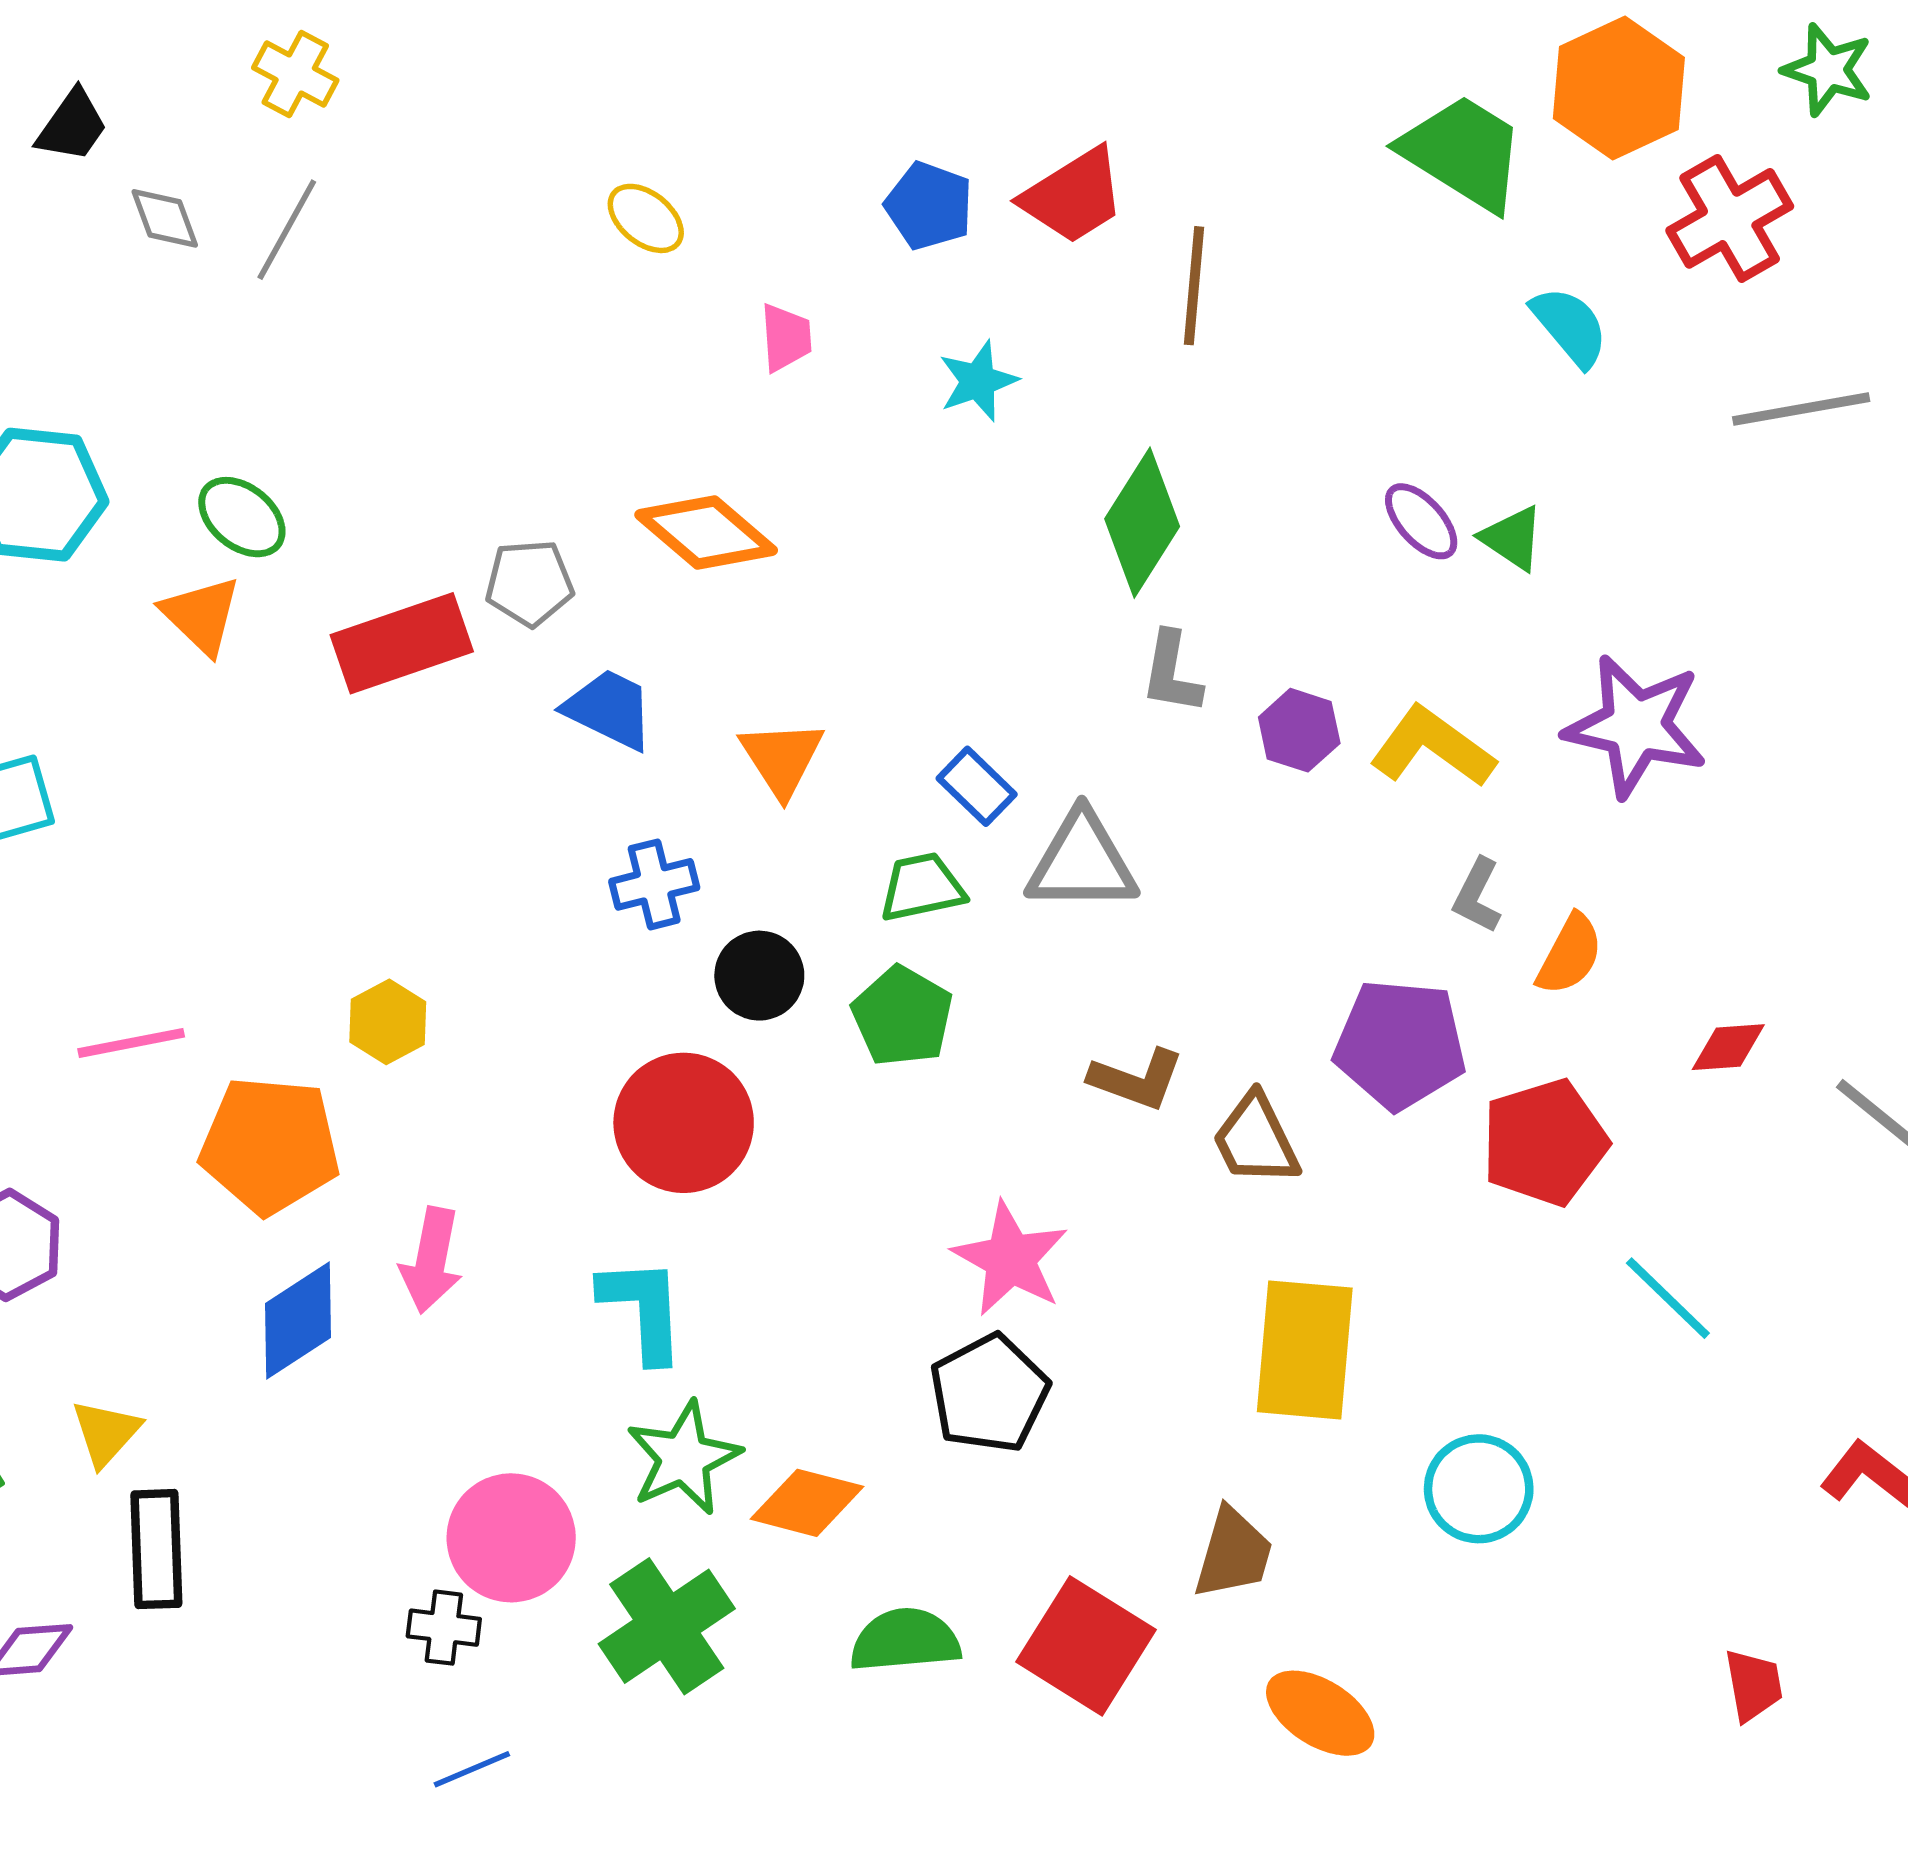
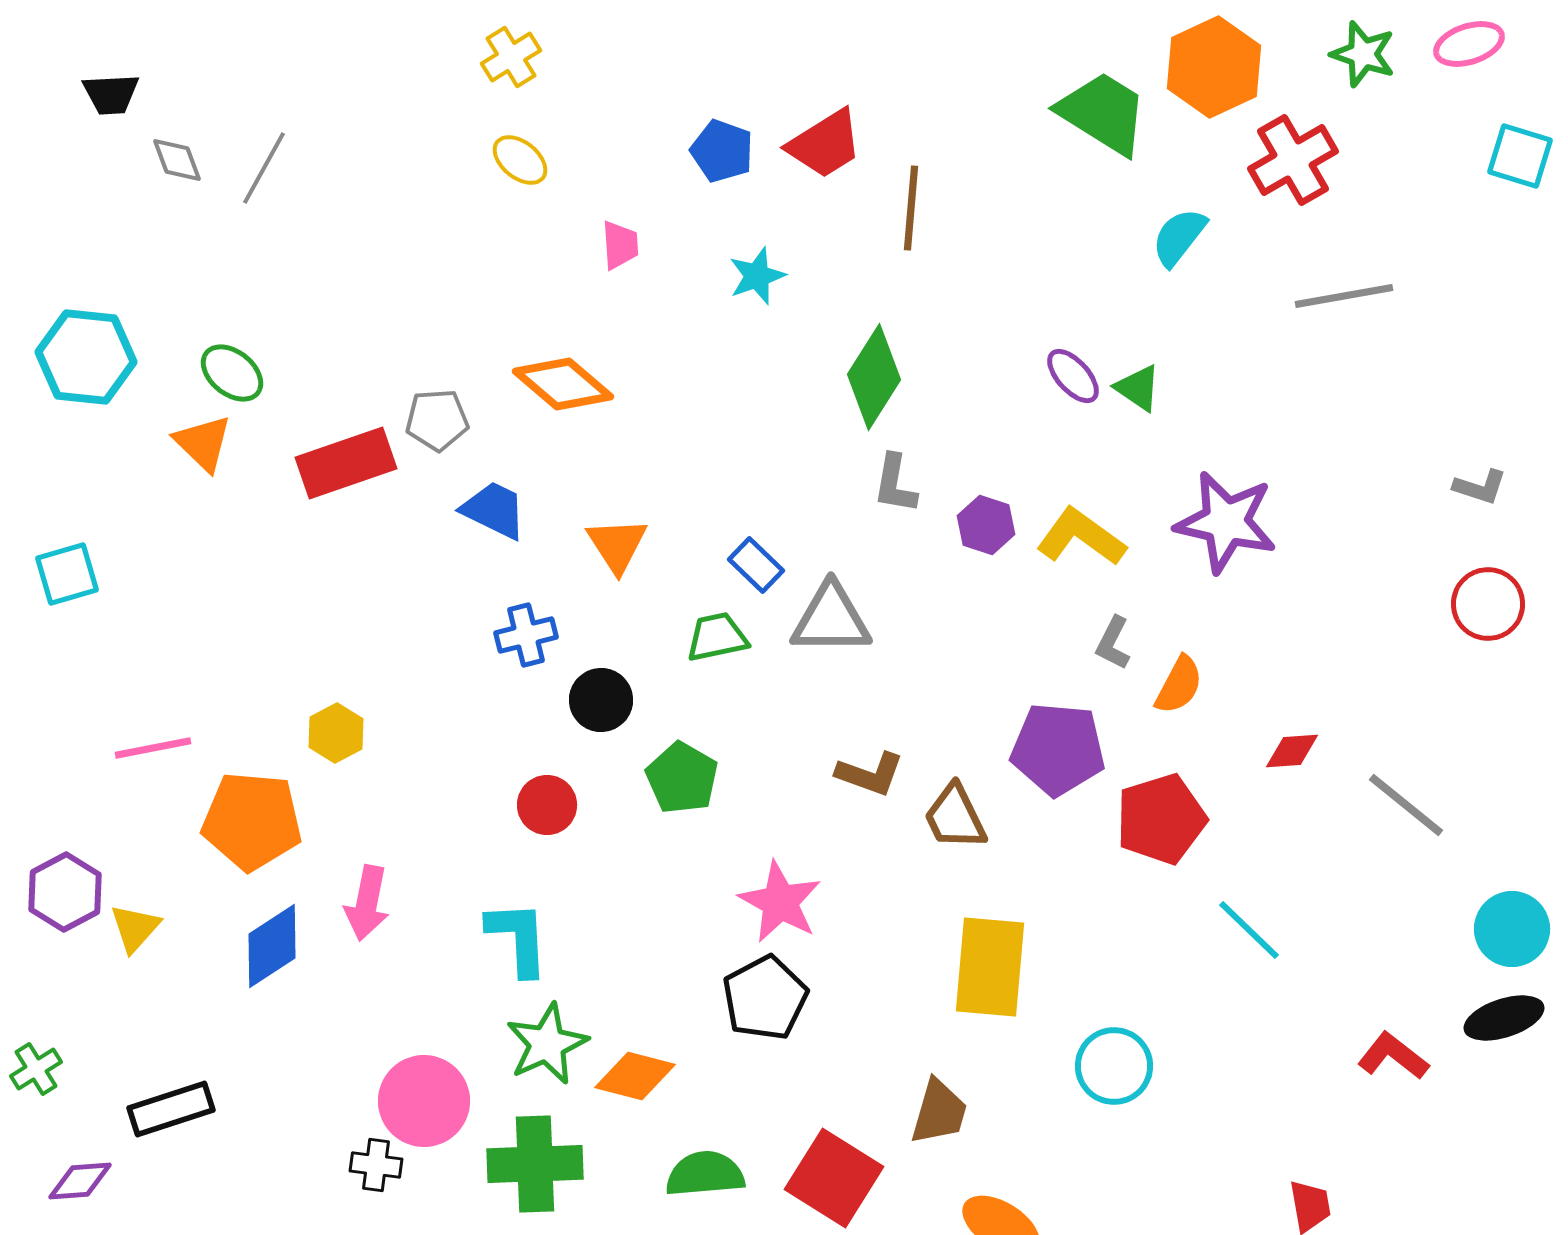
yellow cross: (295, 74) -> (511, 57), moved, turned 30
black trapezoid: (72, 126) -> (111, 94), turned 52
cyan semicircle: (1570, 326) -> (1179, 237), turned -102
green pentagon: (902, 1016) -> (682, 778), moved
red circle: (684, 1123) -> (547, 805), size x0.6
yellow triangle: (106, 1433) -> (135, 928), moved
black rectangle: (156, 1549) -> (171, 1109), turned 74
green cross: (667, 1626) -> (535, 1164), turned 32

